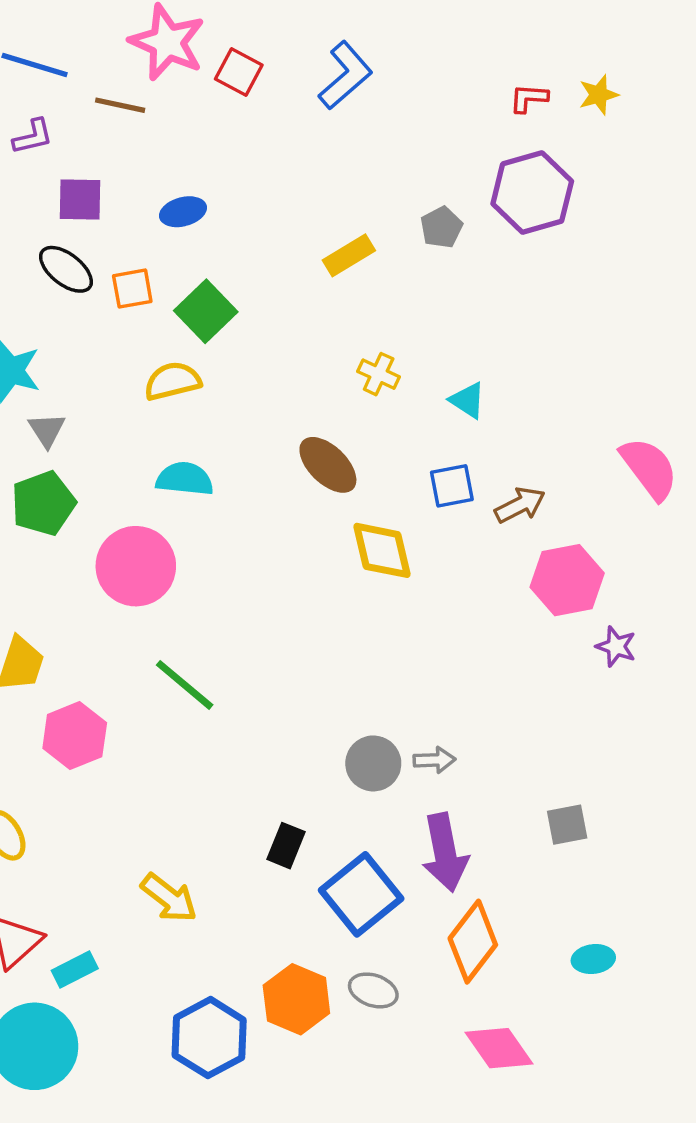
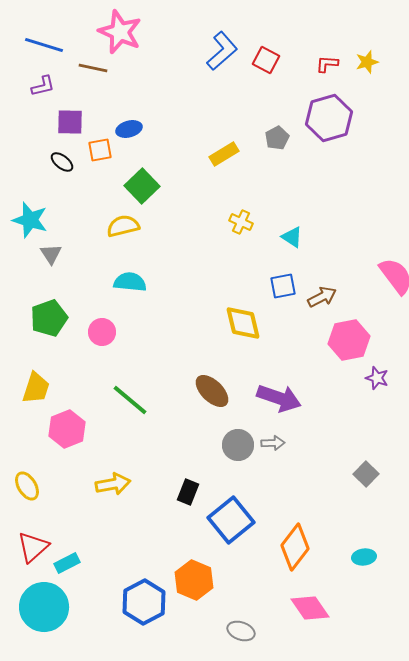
red square: (239, 72) -> (266, 60), moved
black ellipse: (66, 269) -> (62, 162), size x0.7
orange square: (132, 289) -> (100, 150), moved
brown ellipse: (328, 465) -> (212, 391), moved
green pentagon: (43, 503) -> (49, 318), moved
pink circle: (136, 566) -> (102, 332), size x0.6
gray square: (567, 825) -> (366, 474), moved, turned -35
purple arrow: (445, 853) -> (279, 398), moved, turned -60
yellow arrow: (169, 898) -> (113, 484), moved, turned -48
gray ellipse: (373, 990) -> (241, 631), moved

